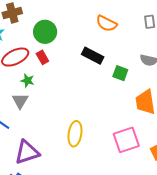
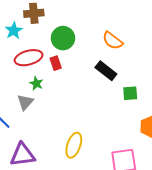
orange semicircle: (106, 23) -> (113, 41), moved
green square: (120, 73) -> (130, 93), turned -35

